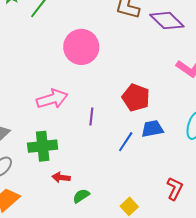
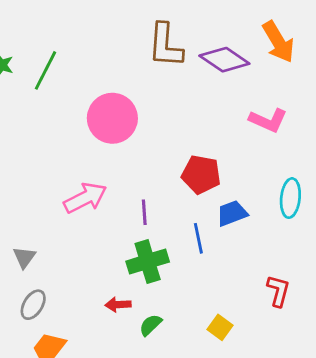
blue line: (126, 142) -> (198, 238), turned -35
green cross: (43, 146) -> (148, 262), moved

